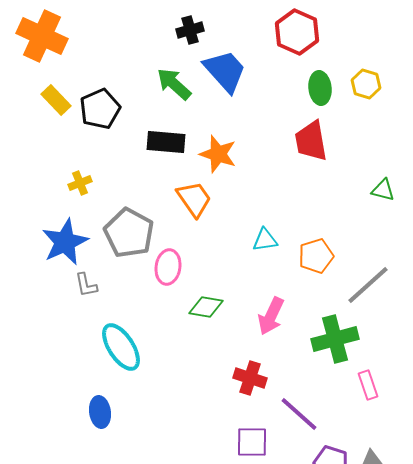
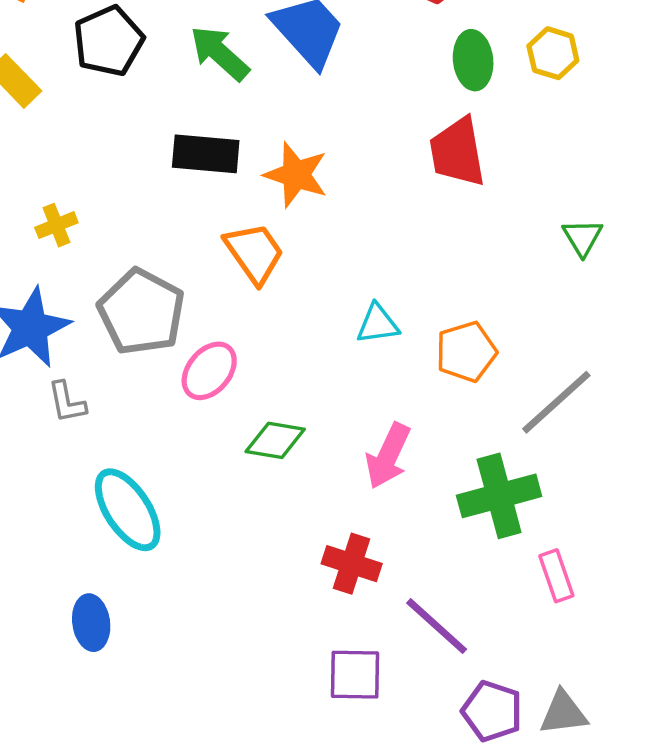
black pentagon: (100, 109) -> (109, 41), moved
green triangle: (383, 190) -> (582, 237), turned 45
pink ellipse: (168, 267) -> (209, 371), turned 32

